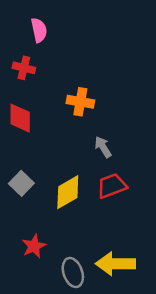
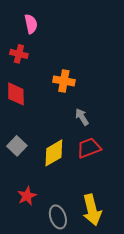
yellow arrow: (116, 264) -> (92, 210), turned -104

